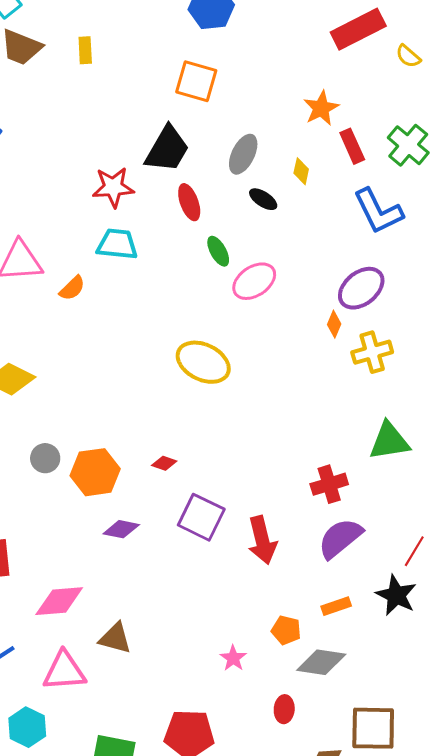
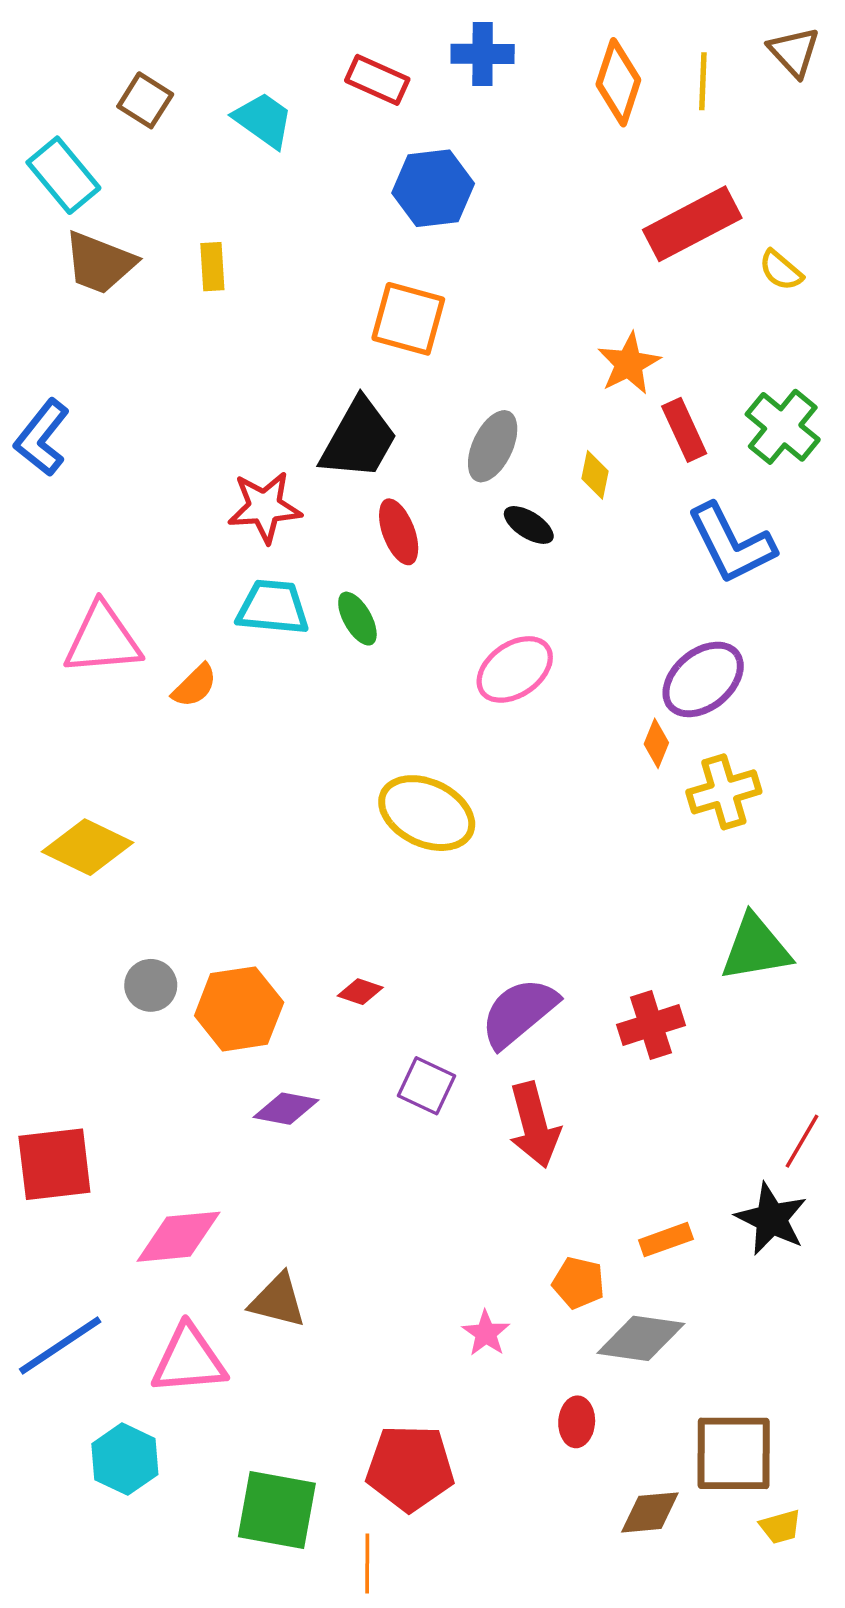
green ellipse: (218, 251) -> (357, 619), moved
purple square: (201, 517) -> (427, 1086), size x0.7
purple semicircle: (340, 538) -> (519, 1013), moved

